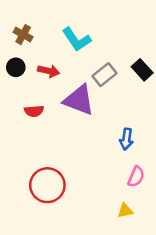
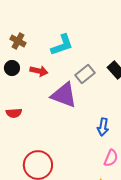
cyan L-shape: (77, 39) -> (62, 45), turned -75
red semicircle: (34, 111) -> (14, 113), moved

